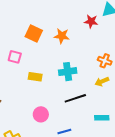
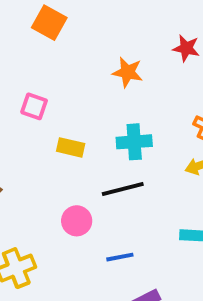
orange square: (34, 33) -> (49, 23), moved
black line: (75, 98) -> (123, 189), moved

